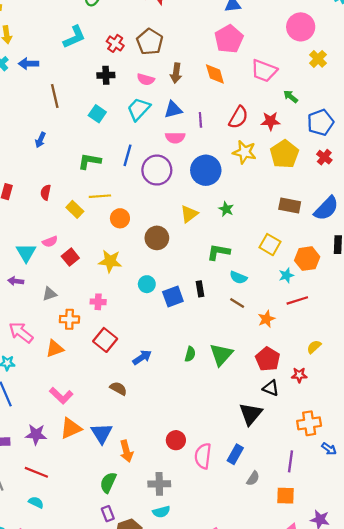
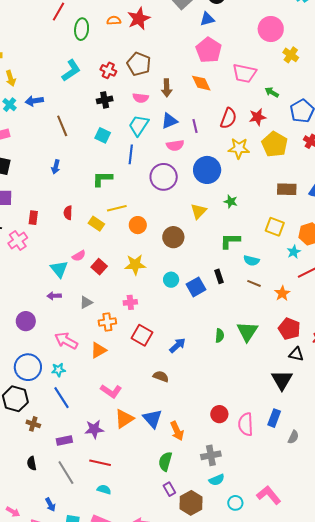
blue line: (128, 155) -> (131, 154), moved

